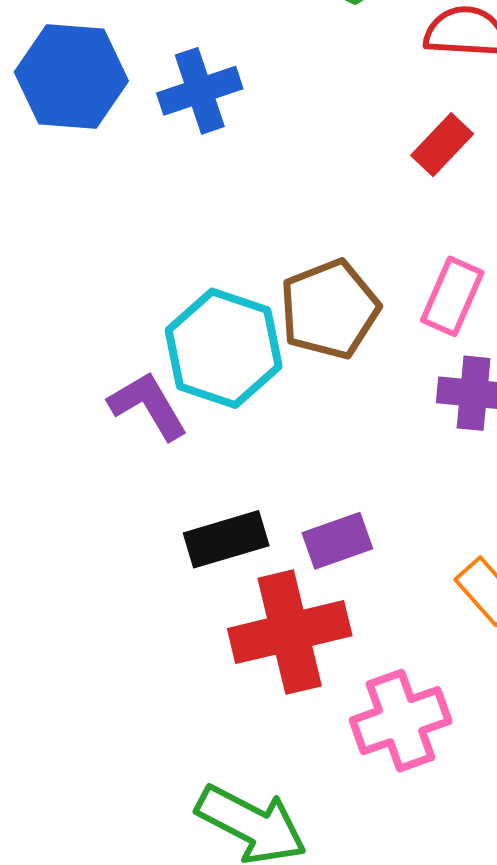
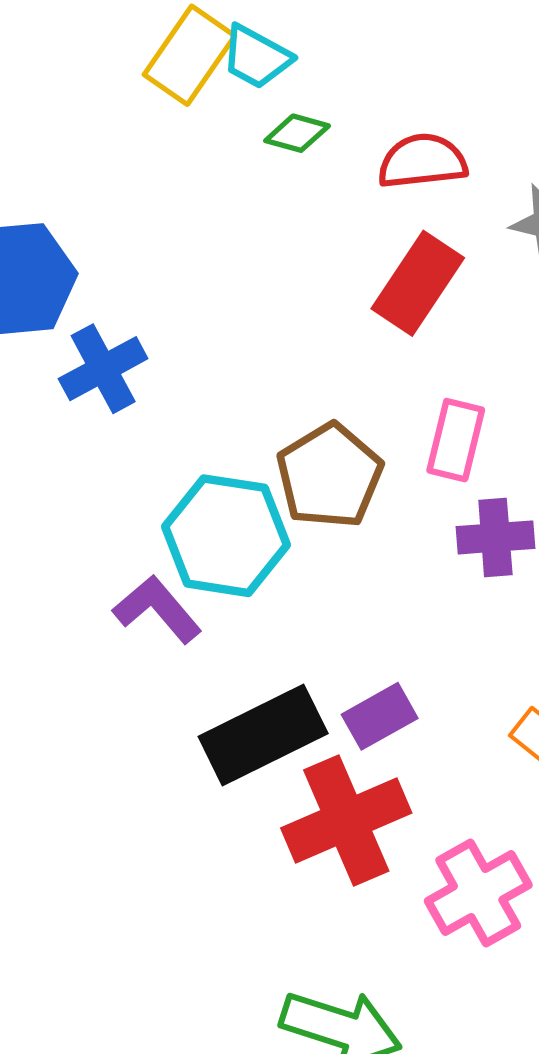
blue cross: (200, 91) -> (103, 369), moved
red rectangle: (442, 145) -> (418, 283), size x1.5
black rectangle: (226, 539) -> (263, 735), size x1.4

